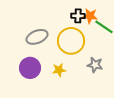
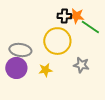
gray ellipse: (37, 37) -> (20, 50), moved, turned 30

